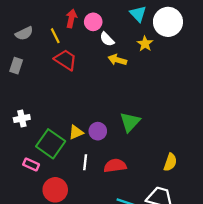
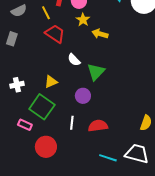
white semicircle: (107, 39) -> (74, 60), moved
yellow star: (145, 44) -> (83, 20), moved
green triangle: (130, 122) -> (96, 72), moved
yellow triangle: (76, 132) -> (51, 82), moved

